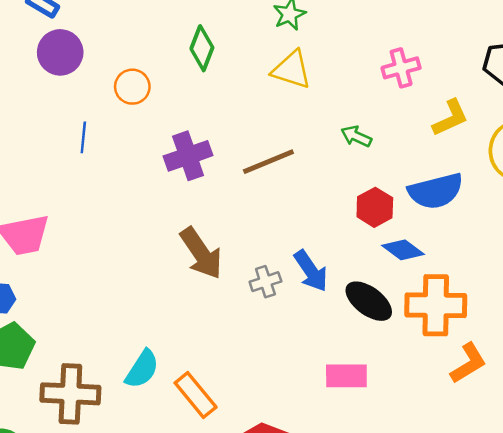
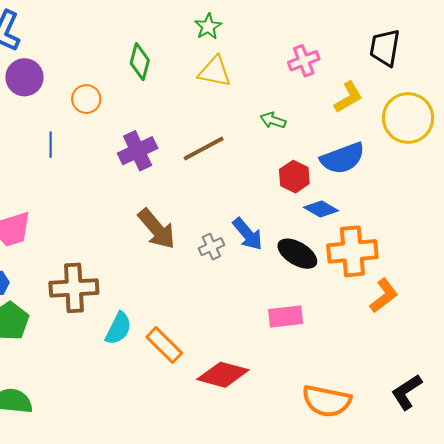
brown cross: (70, 394) -> (74, 288), moved

